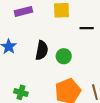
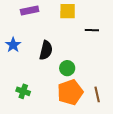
green circle: (64, 56) -> (67, 68), moved

